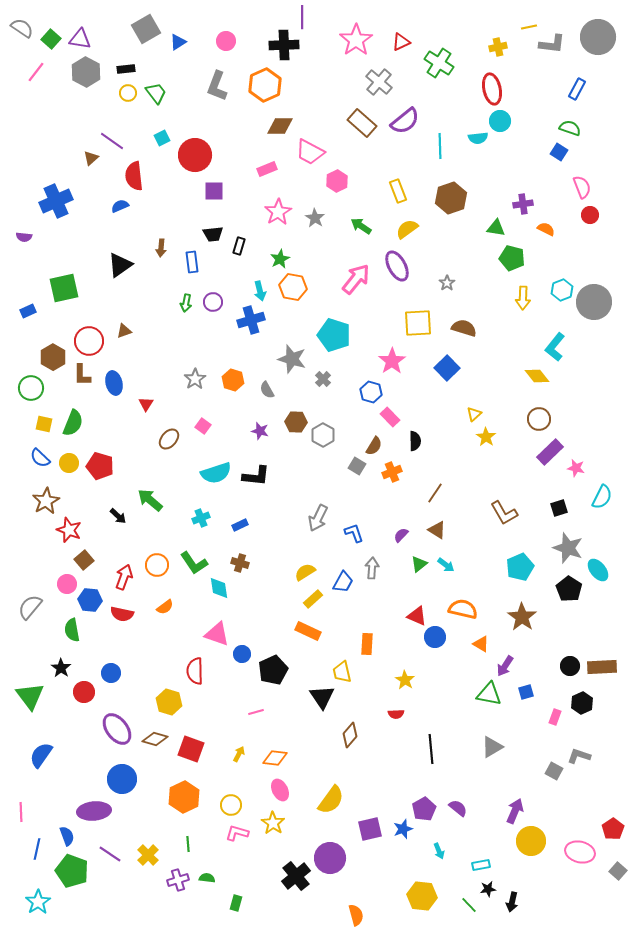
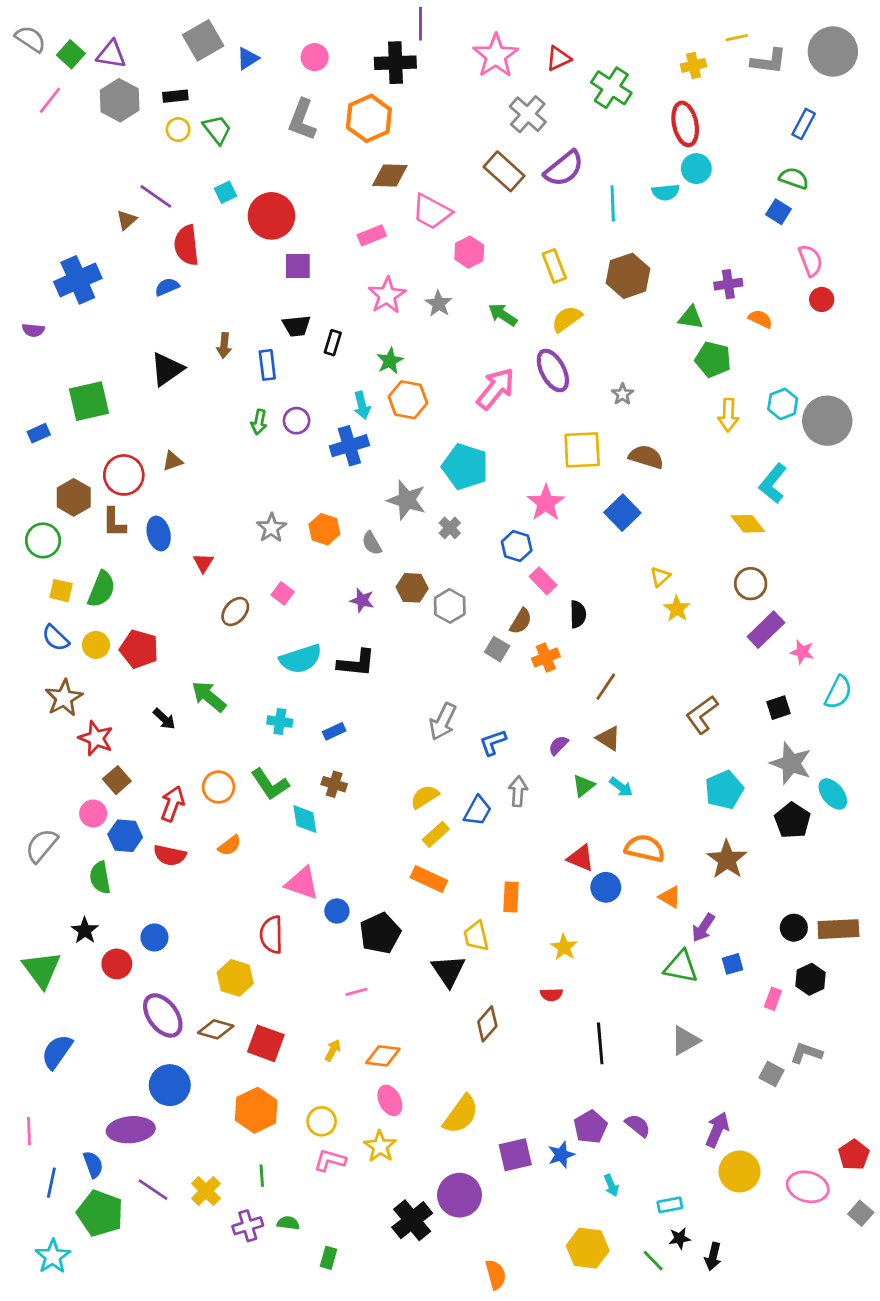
brown L-shape: (504, 513) -> (702, 715), turned 84
cyan cross: (201, 518) -> (280, 722), turned 30
blue L-shape: (354, 533) -> (493, 742), turned -90

